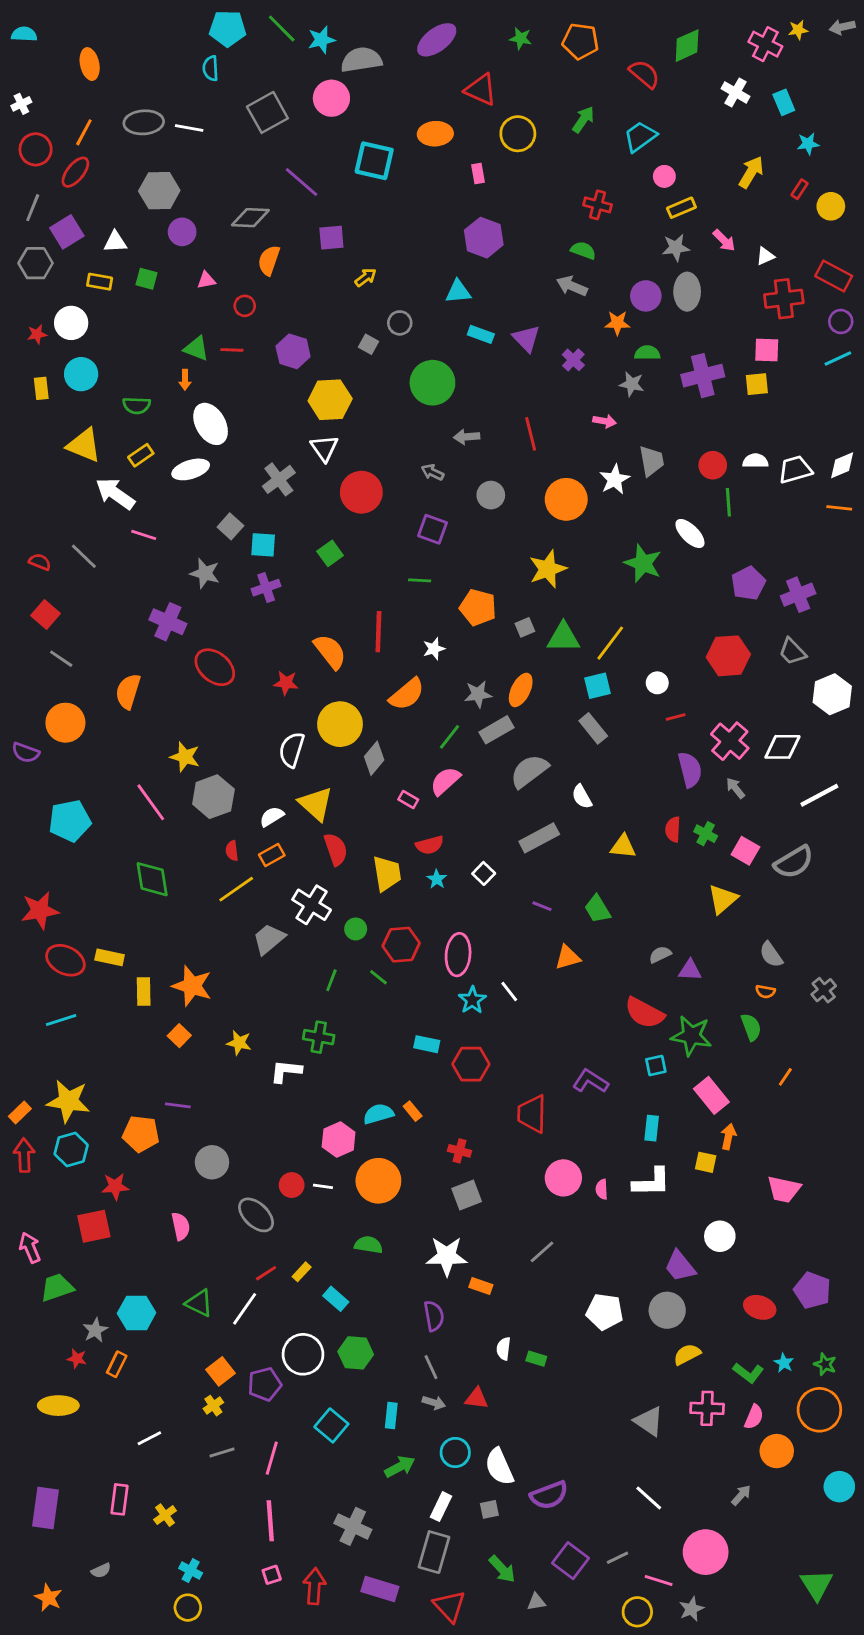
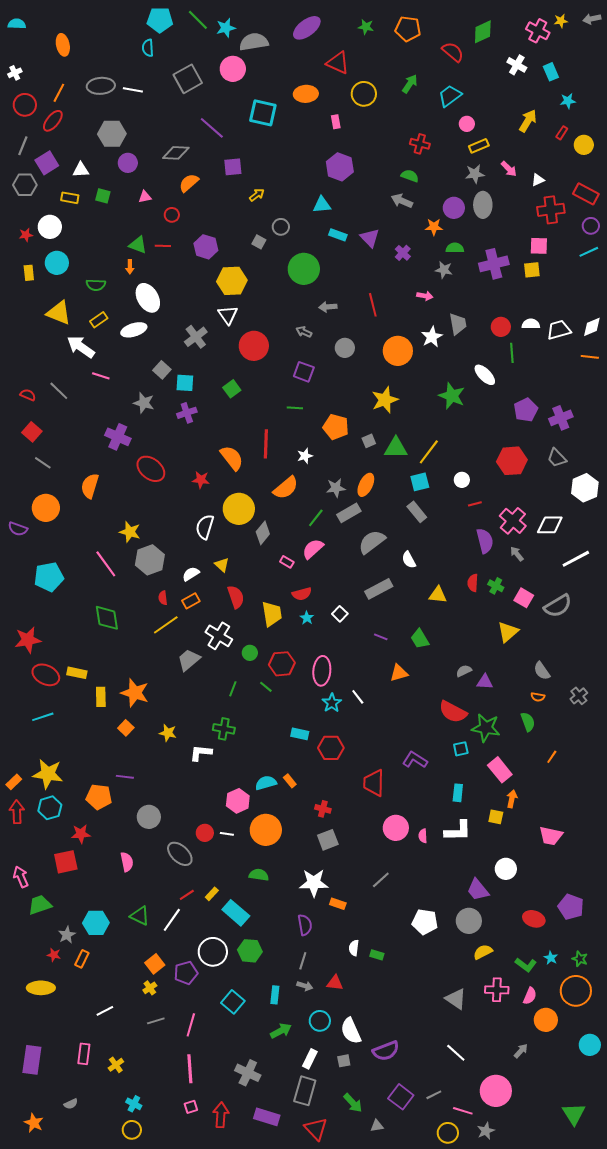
orange semicircle: (269, 260) -> (189, 183), turned 30
yellow triangle: (316, 804) -> (222, 565), size x0.6
cyan rectangle: (336, 1299) -> (236, 913), size x1.5
gray line: (431, 1367) -> (303, 961), turned 42

